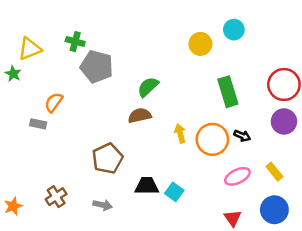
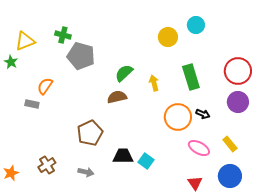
yellow arrow: (180, 133) -> (154, 83), moved
pink ellipse: (237, 176) -> (199, 148), turned 55

